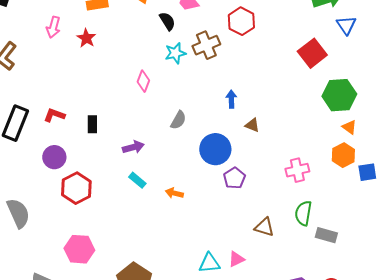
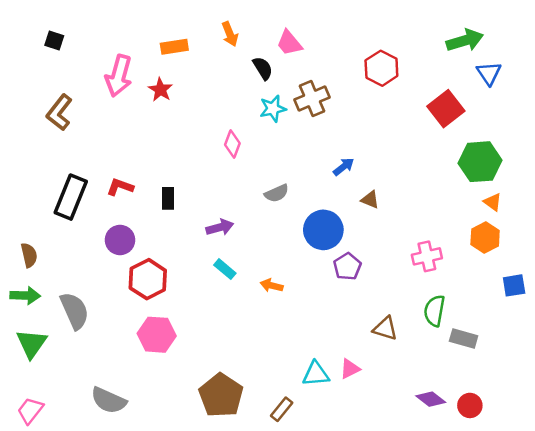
red hexagon: (241, 21) -> (381, 68), moved
pink arrow: (53, 27) -> (119, 76), size x1.5
blue arrow: (231, 99) -> (344, 167), turned 54
gray semicircle: (178, 120) -> (277, 193), turned 36
blue square: (367, 172) -> (514, 285), moved
pink hexagon: (79, 249) -> (157, 335), moved

